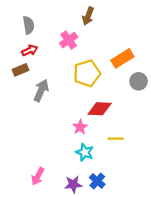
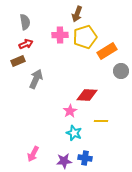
pink cross: (69, 40) -> (60, 35), turned 35
yellow pentagon: (87, 73) -> (85, 37), moved
blue cross: (97, 181) -> (85, 158), turned -32

